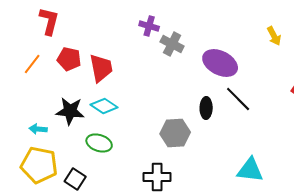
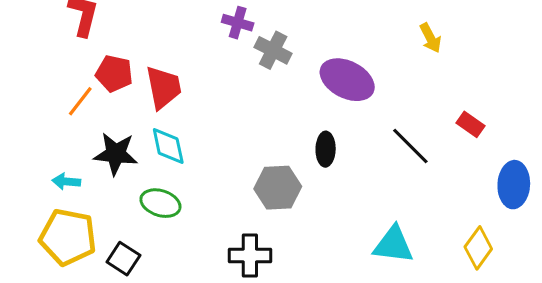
orange line: (32, 64) -> (80, 101), moved
black line: (238, 99) -> (410, 146), moved
cyan diamond: (104, 106) -> (168, 146), turned 44

